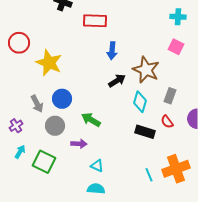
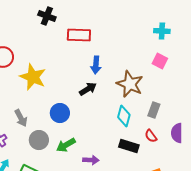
black arrow: (117, 81) -> (88, 89), moved
blue circle: (62, 99) -> (60, 113), moved
green arrow: (91, 120) -> (66, 145), moved, turned -60
purple arrow: (79, 144) -> (91, 160), moved

